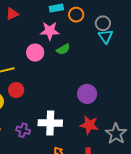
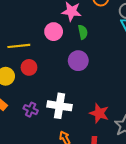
green semicircle: (63, 49) -> (83, 32), turned -80
purple circle: (87, 94) -> (78, 61), moved

